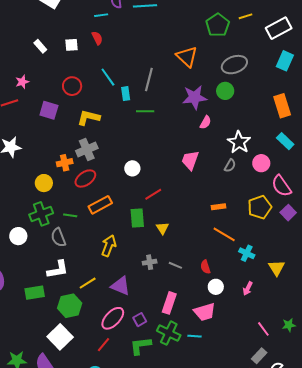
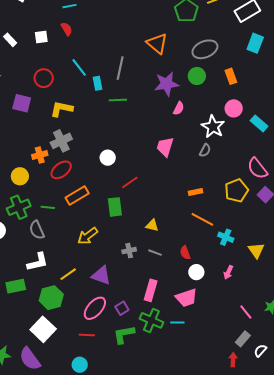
orange rectangle: (282, 106) -> (231, 76), moved, size x0.7
pink circle: (261, 163) -> (234, 108), moved
yellow triangle: (162, 228) -> (152, 225), moved, turned -40
yellow arrow: (109, 246) -> (88, 236), turned -145
red line: (104, 345) -> (87, 335), turned 56

